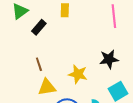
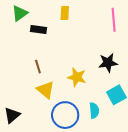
black rectangle: (39, 27) -> (38, 30), turned 56
yellow triangle: (47, 87) -> (46, 90), turned 48

